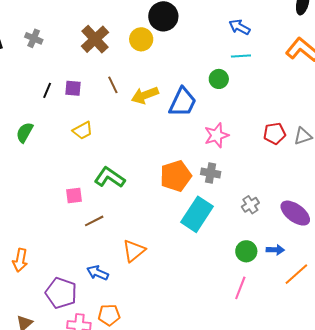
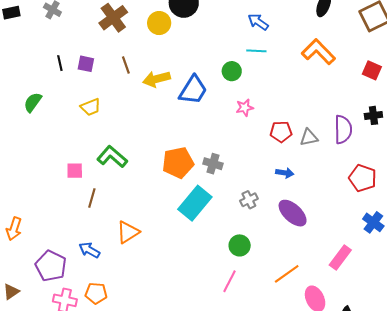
black line: (47, 90) -> (60, 63), turned -42
pink star: (216, 135) -> (245, 108), moved, size x0.7
brown line: (94, 221) -> (92, 198), turned -54
blue arrow: (275, 250) -> (285, 173), moved

